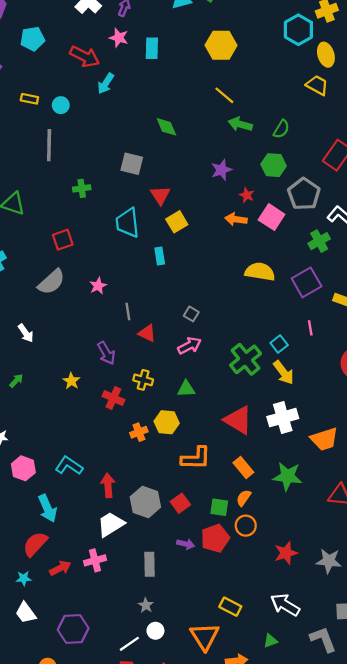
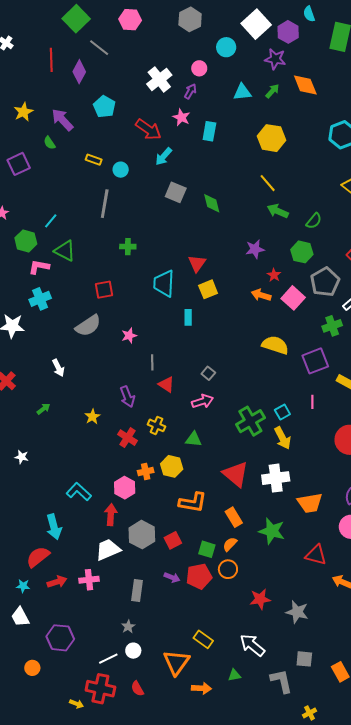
cyan pentagon: (32, 39) -> (104, 107), turned 30
gray square: (132, 164) -> (176, 192), moved
pink hexagon: (23, 468) -> (125, 488), moved

